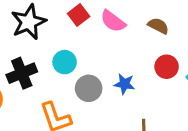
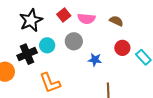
pink semicircle: (113, 21) -> (86, 19), turned -30
cyan circle: (65, 62) -> (47, 45), moved
gray circle: (89, 88) -> (74, 41), moved

